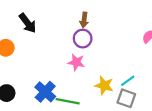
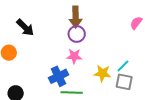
brown arrow: (84, 20) -> (76, 17), size x1.5
blue cross: (45, 92) -> (59, 76), moved, turned 30

